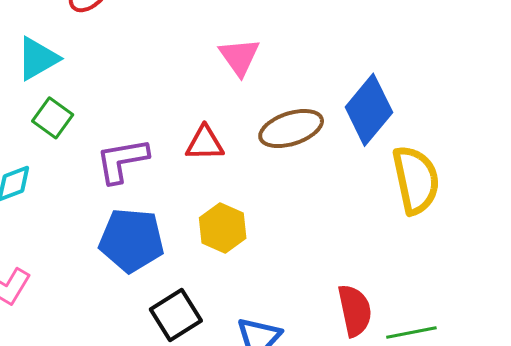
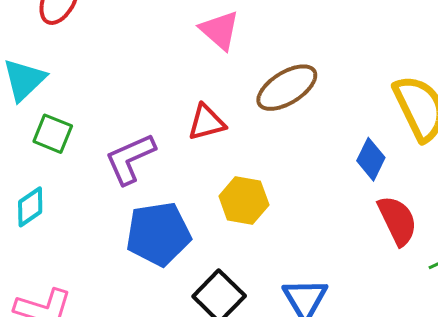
blue diamond: (369, 110) -> (371, 159), moved, size x0.6
red semicircle: (355, 310) -> (397, 220), moved

